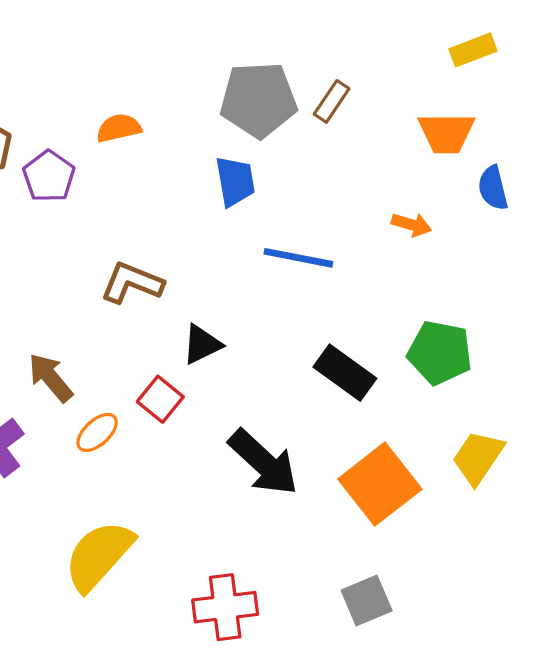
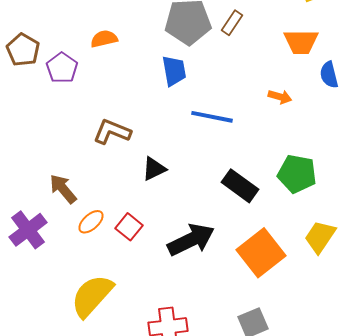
red square: (160, 399) -> (129, 227), moved
black arrow: (263, 462) -> (191, 240), turned -69

